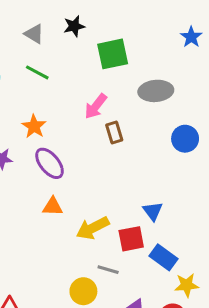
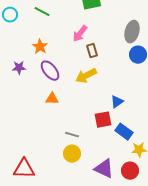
gray ellipse: (156, 91) -> (132, 32), moved, turned -70
blue triangle: (153, 211) -> (117, 102), turned 32
yellow arrow: (93, 228) -> (86, 76), moved
gray line: (108, 270) -> (72, 135), moved

